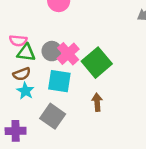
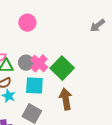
brown arrow: (97, 102) -> (66, 99), size x1.5

